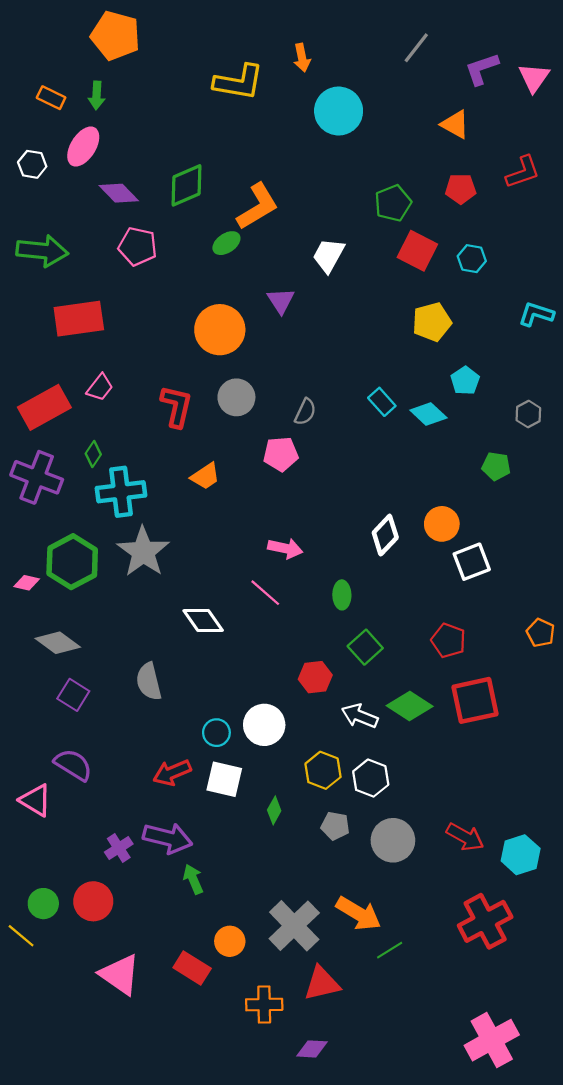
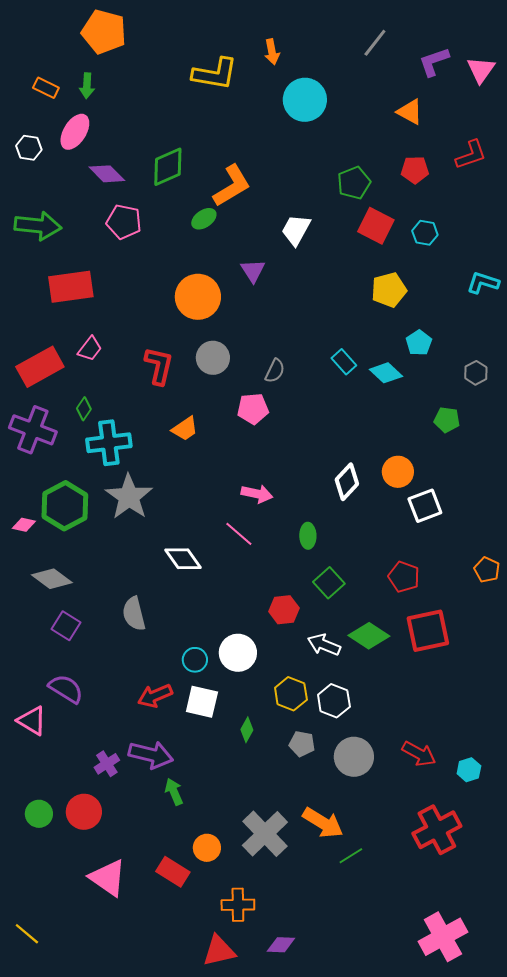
cyan hexagon: (521, 855) -> (469, 770), size x0.7
yellow line: (21, 936) -> (27, 934), moved
red triangle: (322, 983) -> (219, 951), moved

